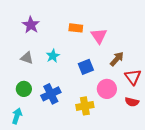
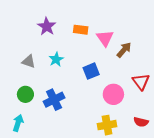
purple star: (31, 25) -> (47, 27), moved
brown arrow: (117, 59) -> (124, 50), moved
red semicircle: (132, 102) -> (141, 122), moved
yellow cross: (85, 106) -> (107, 125), moved

